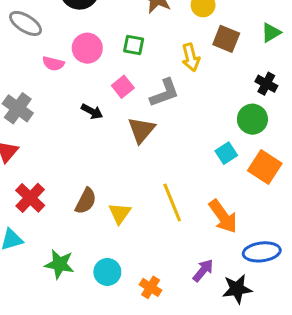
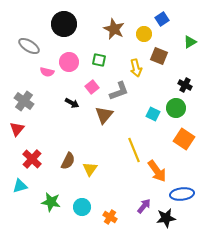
green triangle: (271, 33) -> (190, 42), moved
cyan square: (226, 153) -> (153, 114), moved, turned -32
yellow line: (172, 202) -> (134, 150), moved

